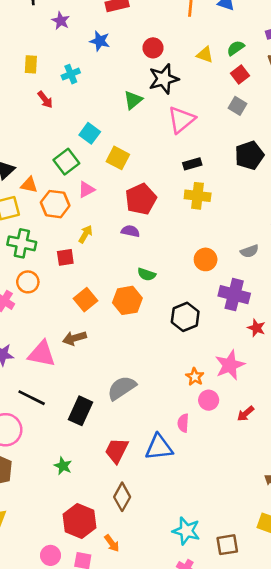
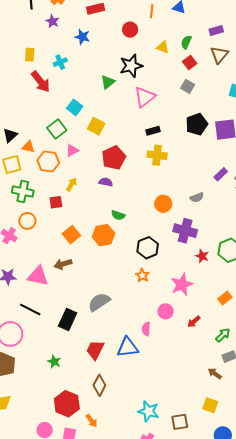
red circle: (153, 48) -> (130, 30), moved
green semicircle: (236, 48) -> (186, 42), turned -32
red arrow: (45, 100) -> (41, 82), size x1.6
orange star: (195, 377) -> (142, 275), moved

